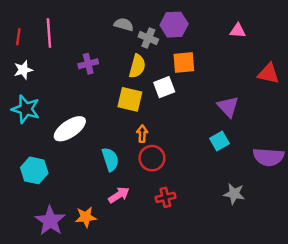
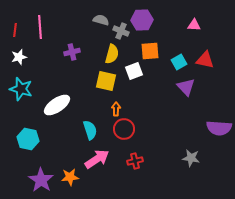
red triangle: (268, 74) -> (205, 60), moved
cyan square: (219, 141) -> (179, 62), moved
pink arrow: (119, 195) -> (97, 159), size x1.4

